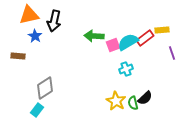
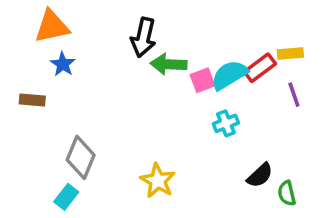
black arrow: (54, 21) -> (143, 37), moved
purple line: (172, 53) -> (294, 95), moved
gray diamond: (45, 88) -> (81, 157), turned -35
yellow star: (116, 101) -> (158, 181), moved
green semicircle: (133, 103) -> (287, 193), moved

